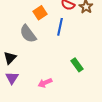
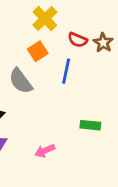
green rectangle: (77, 65) -> (90, 125), turned -48

